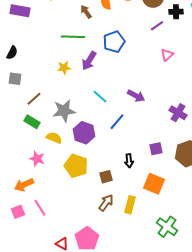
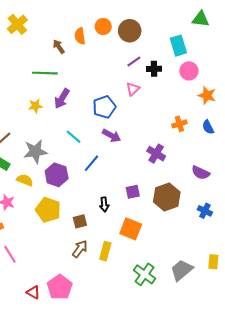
black cross: (176, 12) -> (154, 69), moved
blue pentagon: (114, 42) -> (104, 107), moved
pink triangle: (167, 55) -> (133, 89), moved

